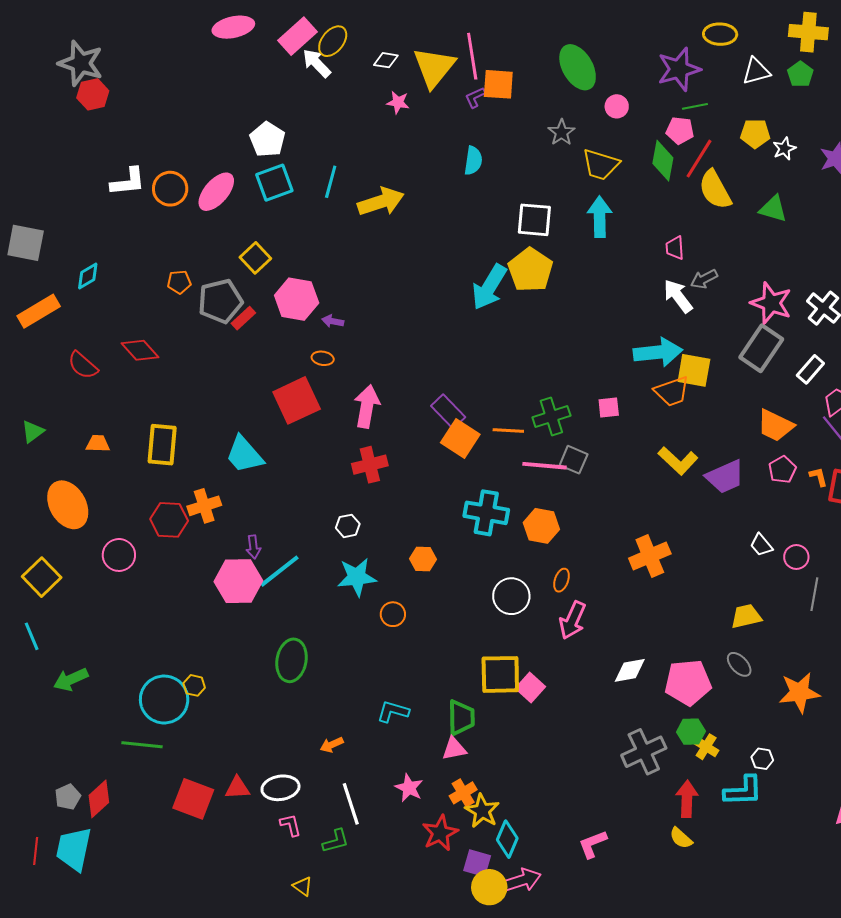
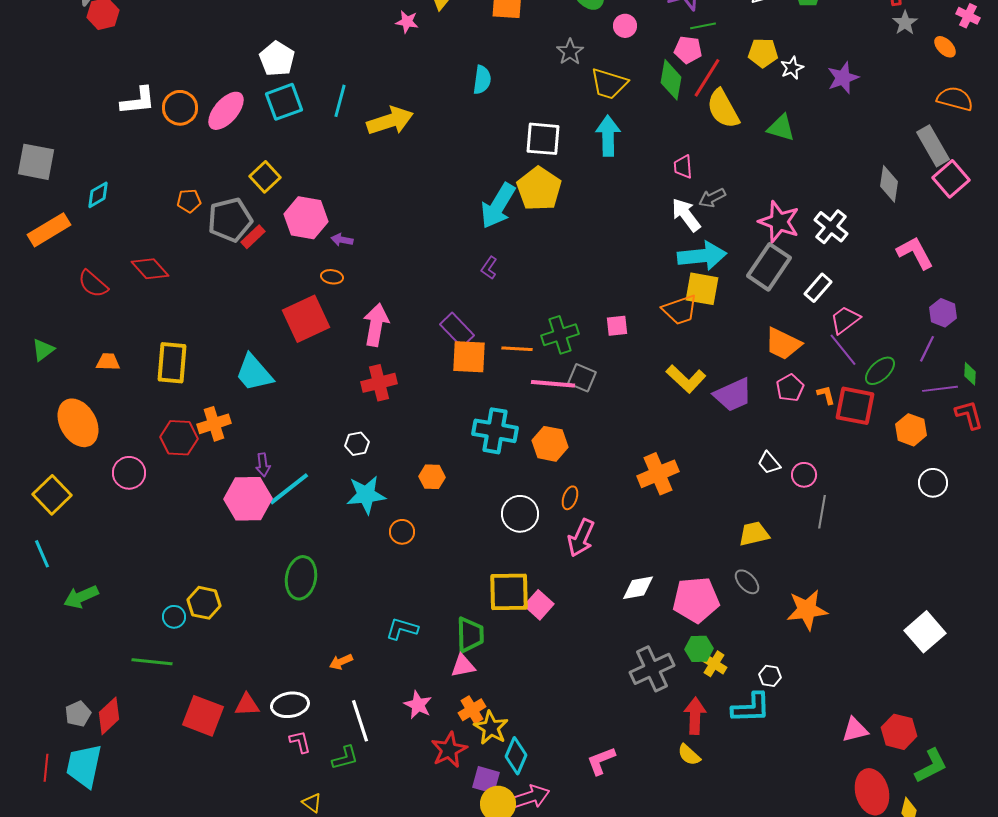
purple L-shape: (475, 97) -> (489, 268), moved, turned -30
cyan arrow: (658, 352) -> (702, 256), moved
orange square: (460, 439) -> (469, 357), turned -30
yellow hexagon: (194, 685) -> (204, 603), size x1.5
cyan circle: (164, 700) -> (174, 617), size x0.5

